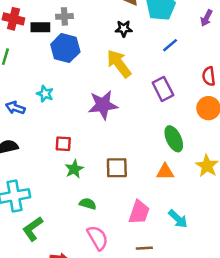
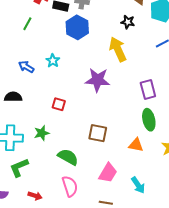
purple rectangle: (163, 89) -> (148, 90), moved
green star: (74, 169) -> (42, 133), moved
green semicircle: (88, 204) -> (68, 157), size x1.5

